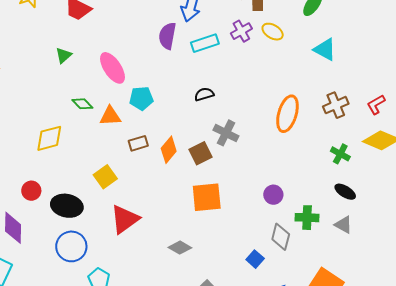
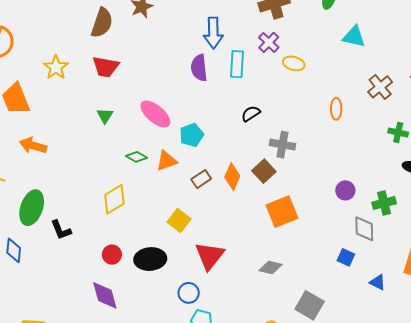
yellow ellipse: (273, 32) -> (294, 63), moved
cyan rectangle: (205, 43) -> (237, 64), turned -52
orange ellipse: (287, 114) -> (336, 109), size x0.6
blue circle: (71, 246) -> (189, 293), moved, size x0.7

